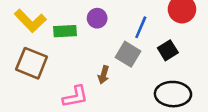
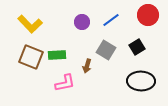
blue line: (141, 27) -> (111, 20), moved, turned 30
green rectangle: (65, 31) -> (57, 55), moved

